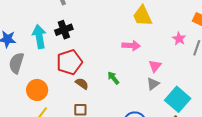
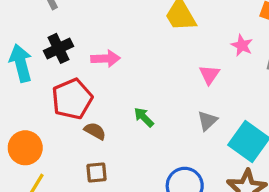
pink arrow: (131, 45) -> (106, 59), moved
pink triangle: (155, 66) -> (209, 75), moved

